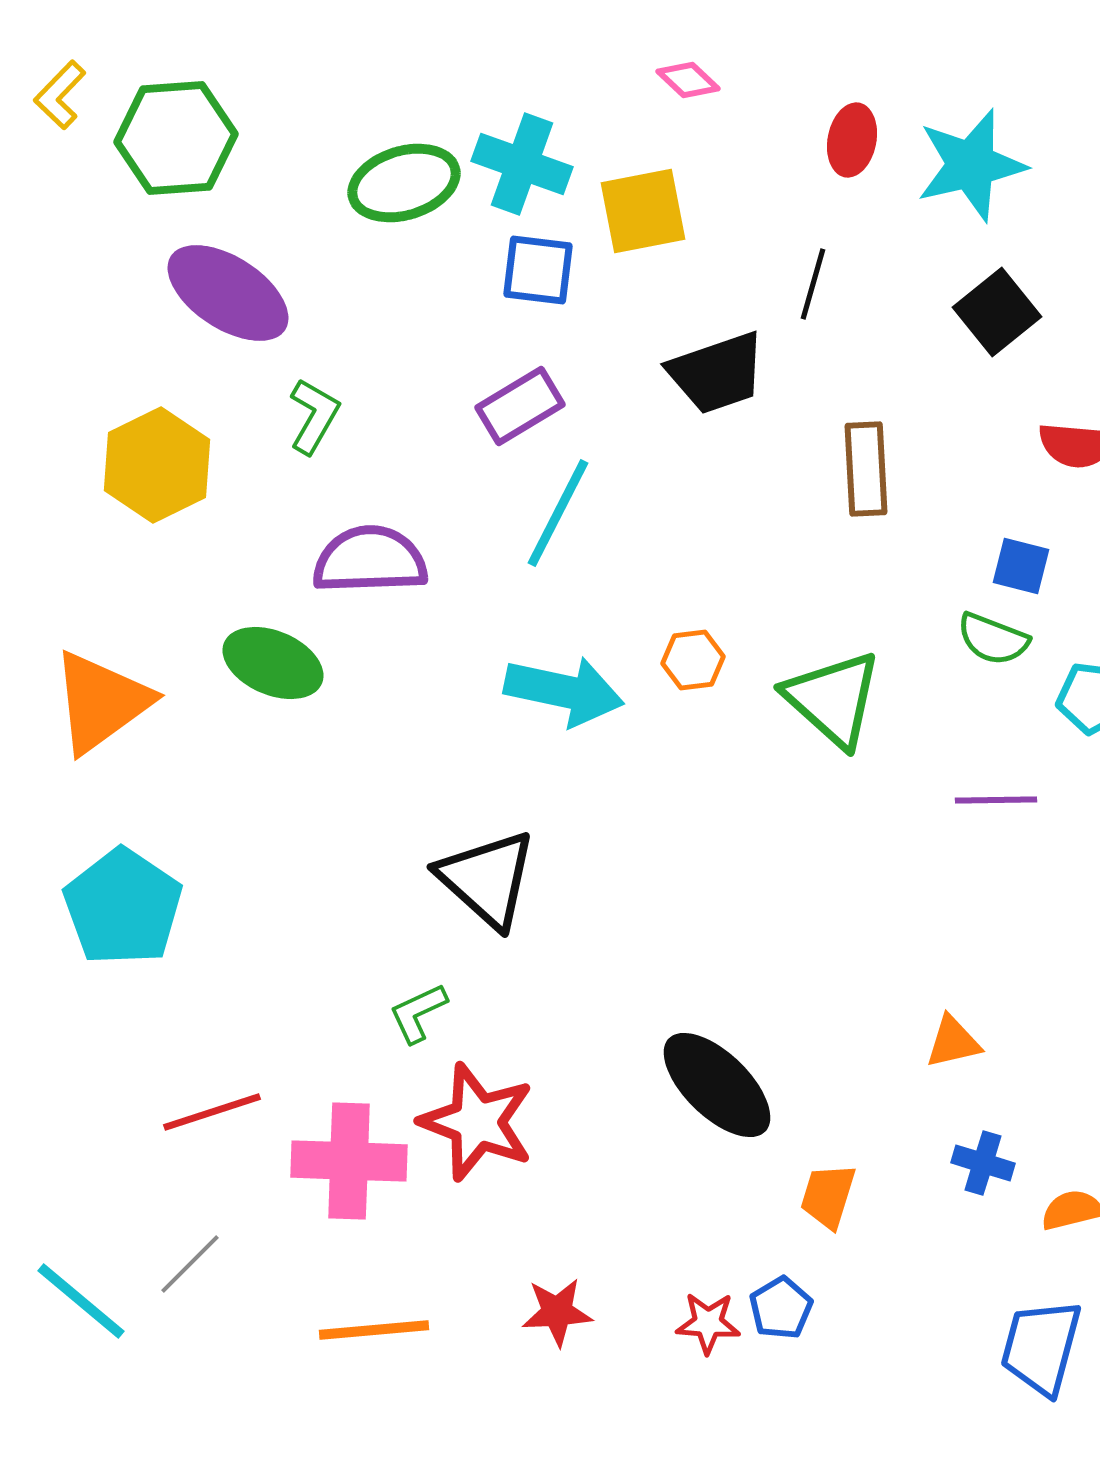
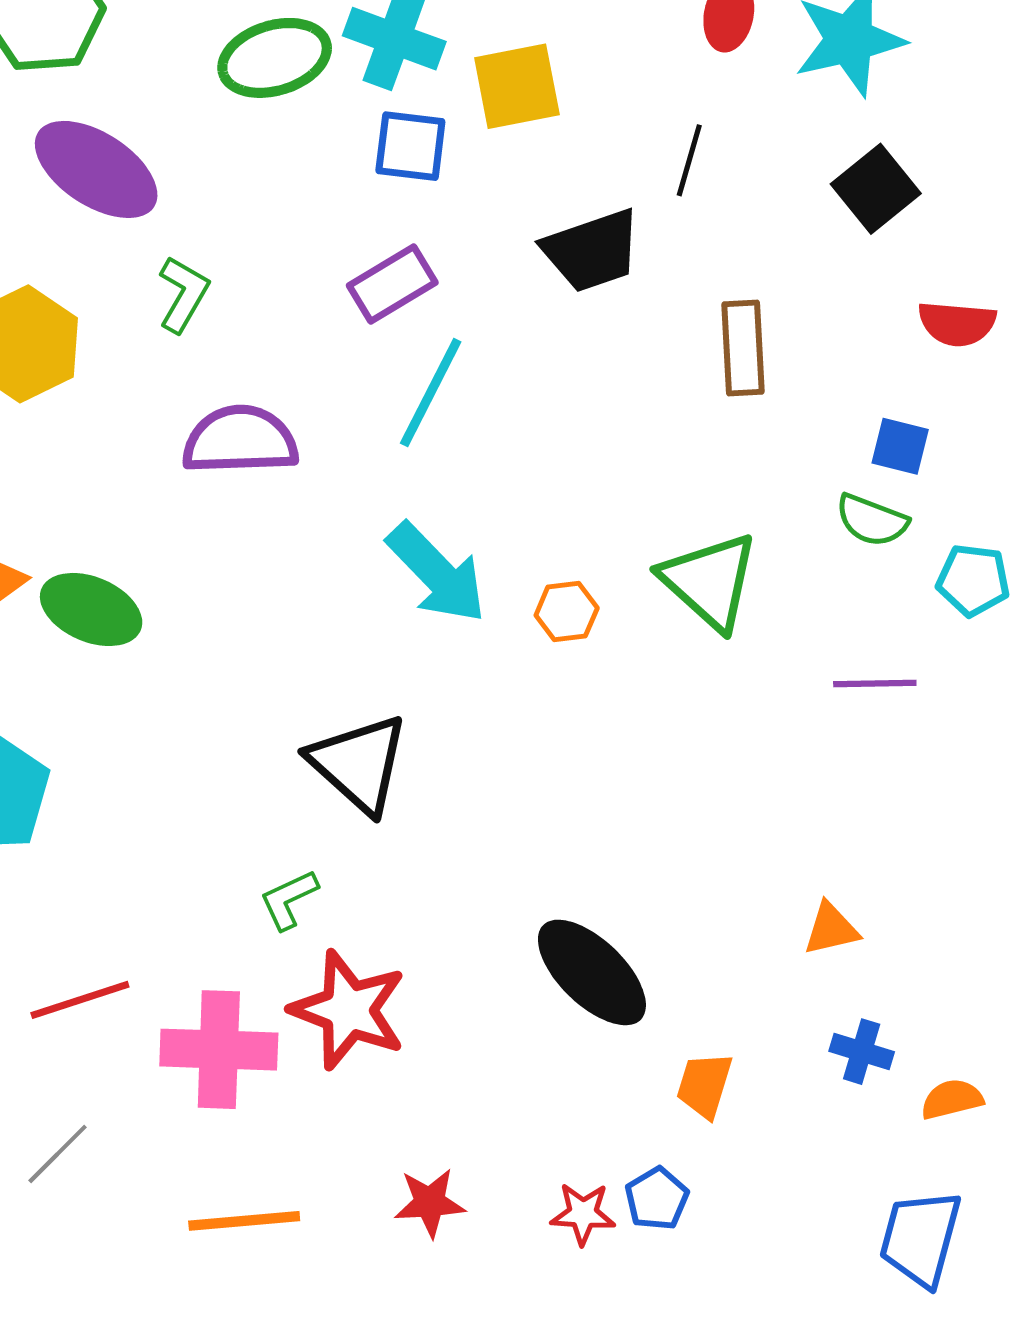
orange hexagon: (693, 660) -> (567, 612), moved
green ellipse: (273, 663) -> (91, 609), moved
cyan arrow: (564, 691) -> (437, 573), turned 34

